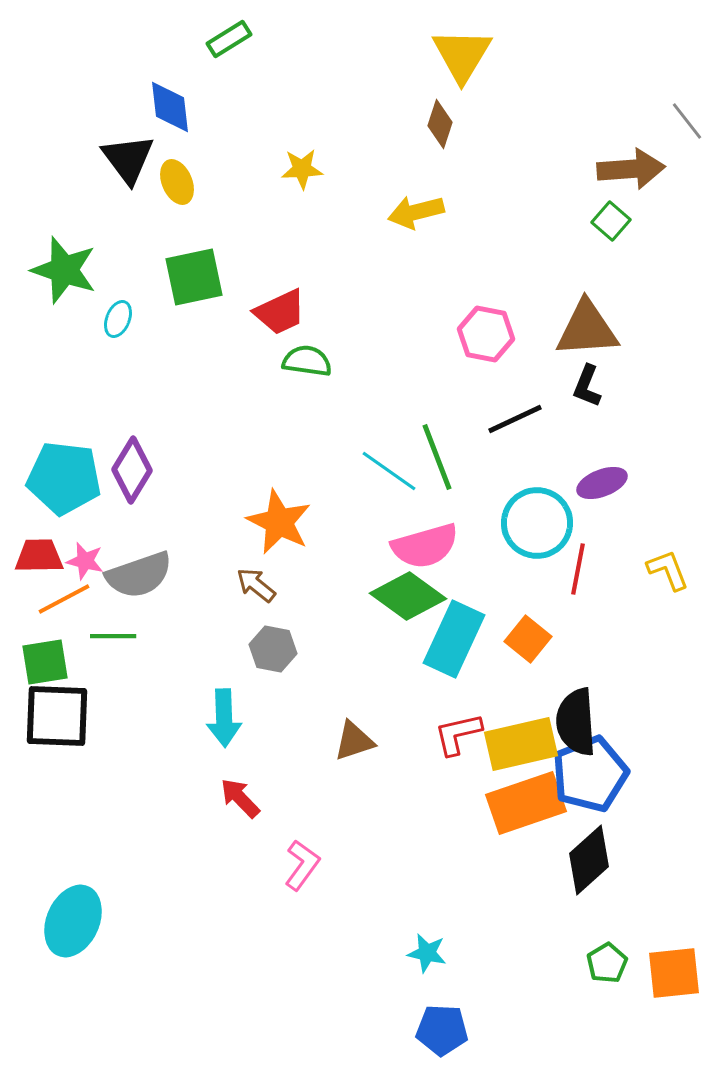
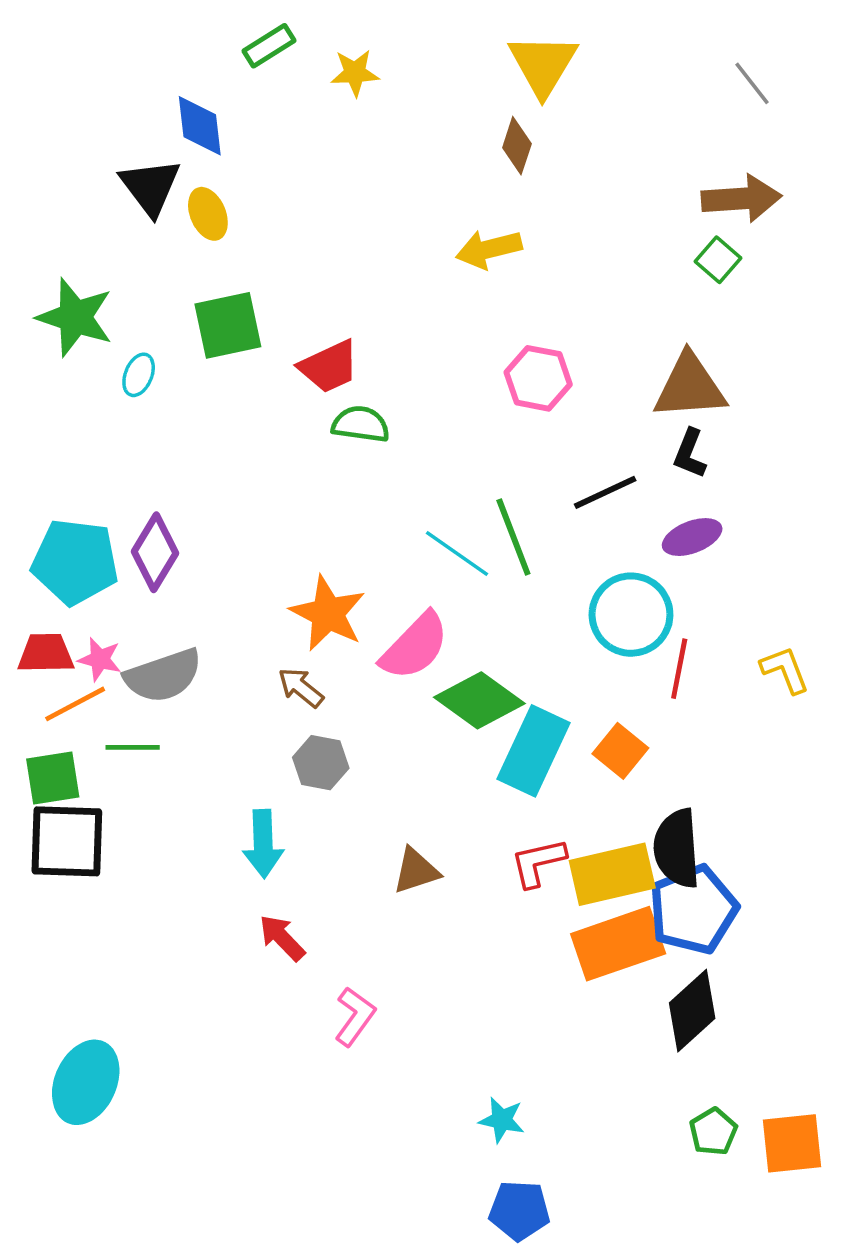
gray line: (687, 121) -> (752, 83), moved
yellow star: (302, 169) -> (355, 73), moved
pink hexagon: (486, 334) -> (538, 378), moved
purple ellipse: (602, 483) -> (692, 537), moved
pink semicircle: (425, 546) -> (415, 646), moved, turned -30

